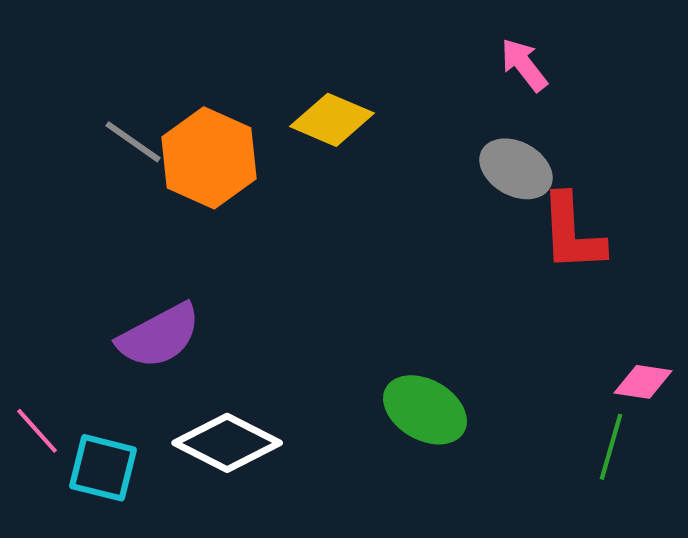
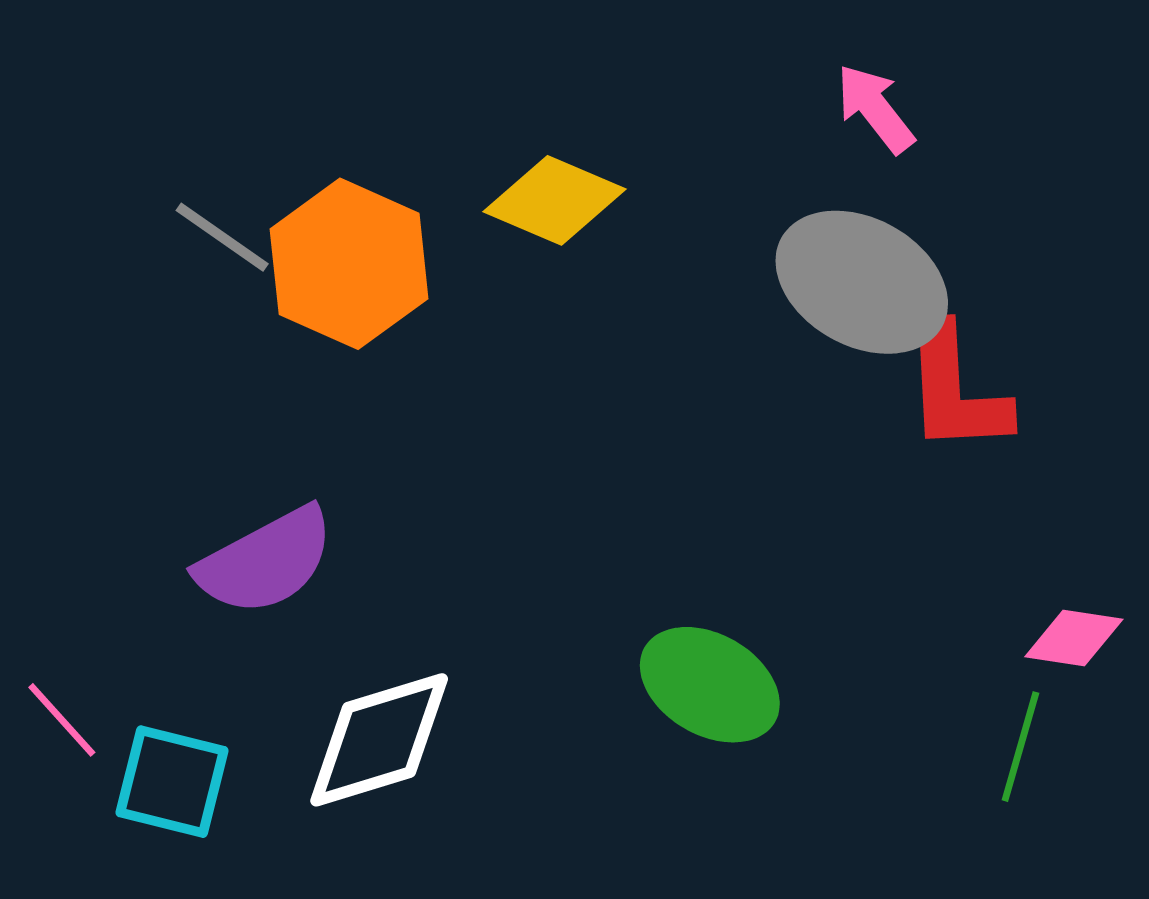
gray ellipse: (516, 169) -> (862, 282), size x1.4
white diamond: (227, 443) -> (379, 740), turned -44

